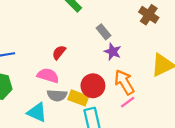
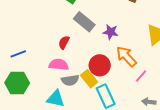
gray rectangle: (104, 32) -> (84, 22), moved, size x1.5
yellow rectangle: (78, 98) -> (89, 79), turned 42
pink line: (128, 102) -> (141, 76), moved

